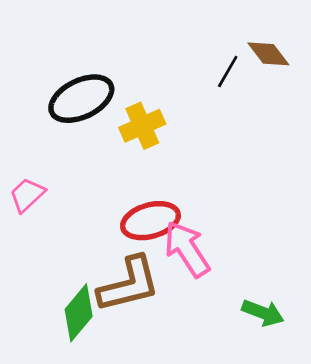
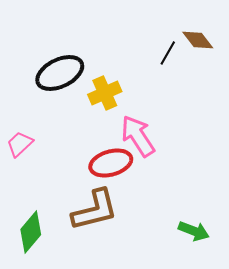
pink arrow: (187, 249) -> (138, 136), moved
green diamond: (79, 313) -> (31, 232), moved

